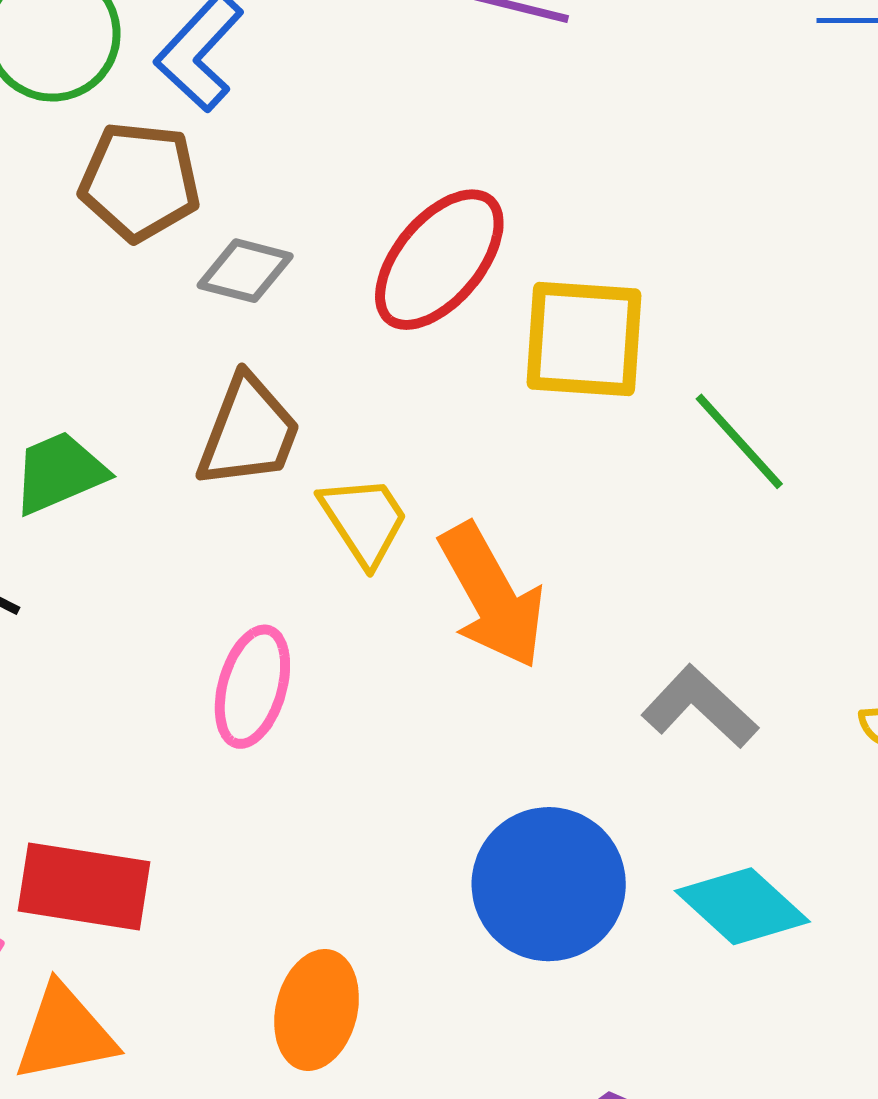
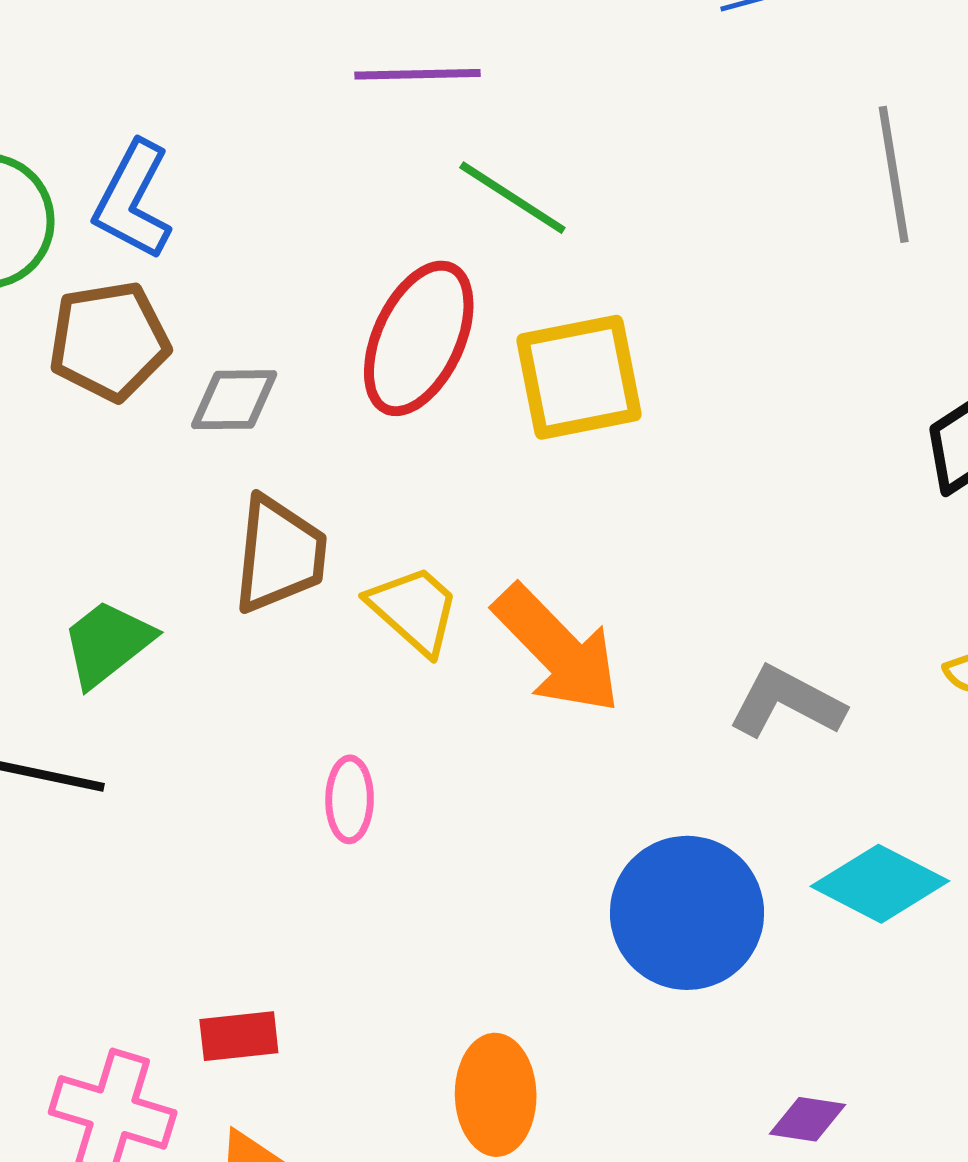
green line: (739, 441) -> (512, 198), moved
pink ellipse: (252, 687) -> (350, 799), size x0.7
red rectangle: (84, 886) -> (239, 1036), size x0.6

